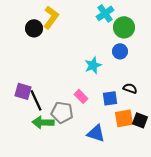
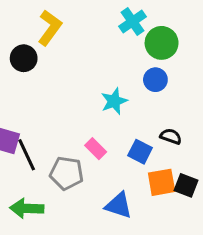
black circle: (34, 28) -> (24, 58), moved
blue square: (110, 98) -> (140, 152), turned 35
green arrow: (43, 122) -> (27, 208), moved

